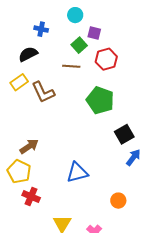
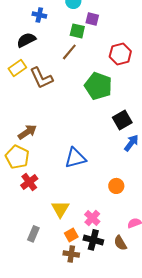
green square: (79, 45) -> (77, 31), turned -35
red hexagon: (106, 59) -> (120, 54), moved
brown line: (71, 66) -> (69, 52), turned -54
red cross: (31, 197) -> (29, 182), turned 30

